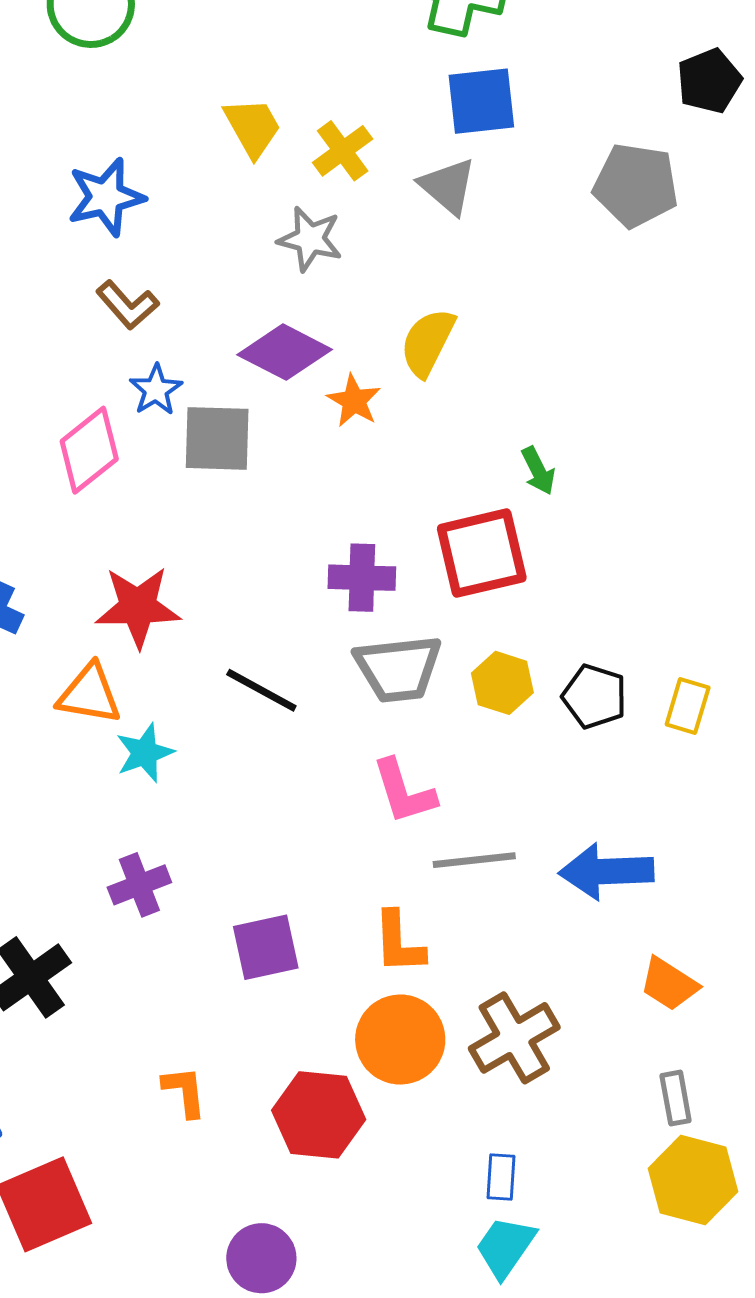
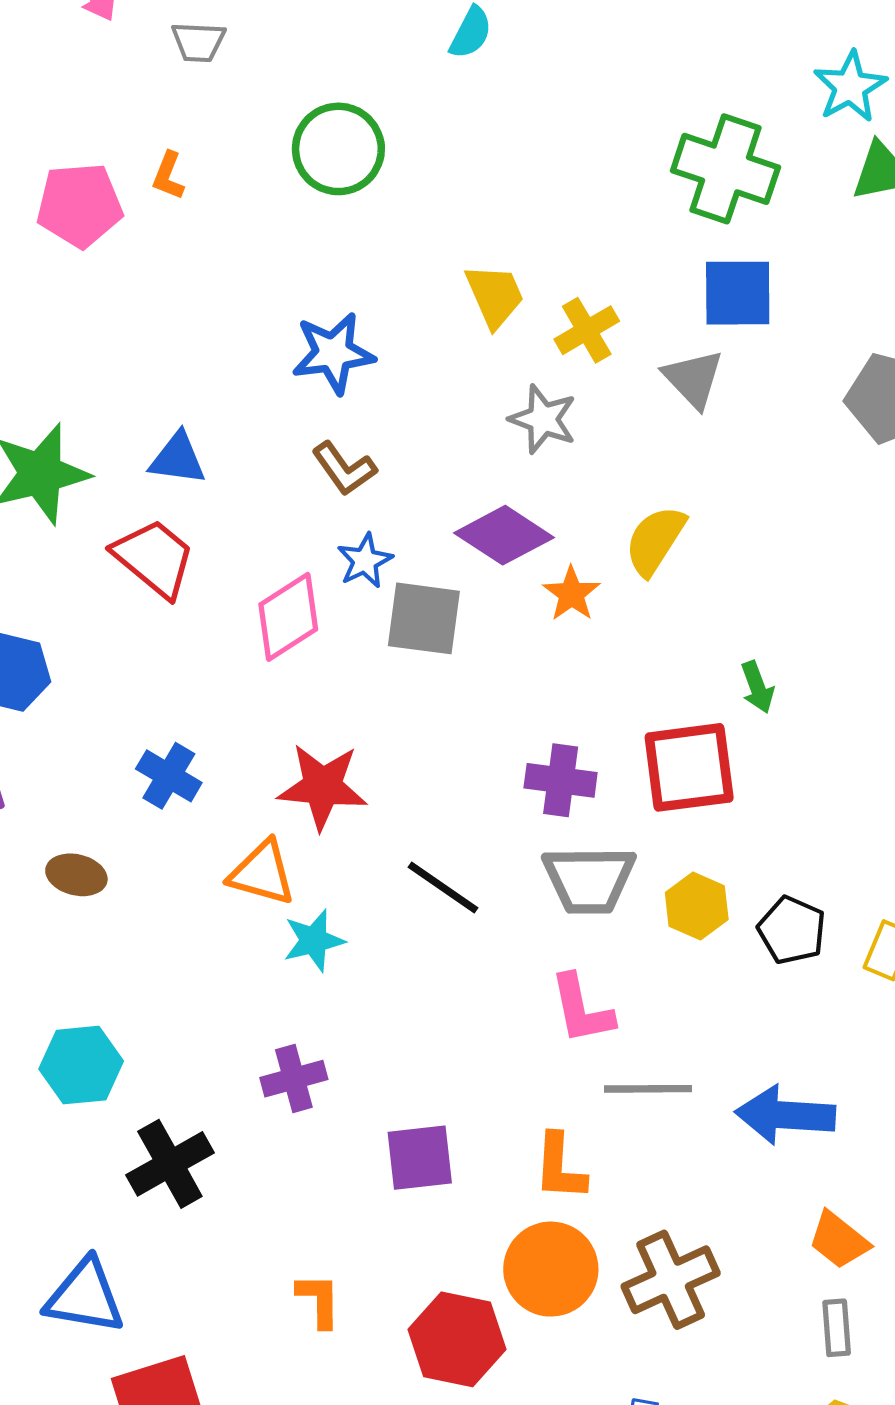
gray rectangle: (676, 1098) -> (837, 1328), moved

